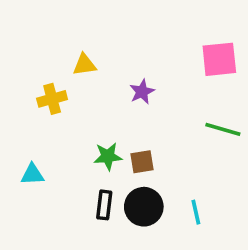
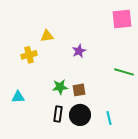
pink square: (219, 59) -> (122, 19), moved

